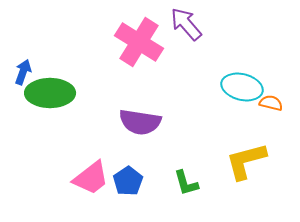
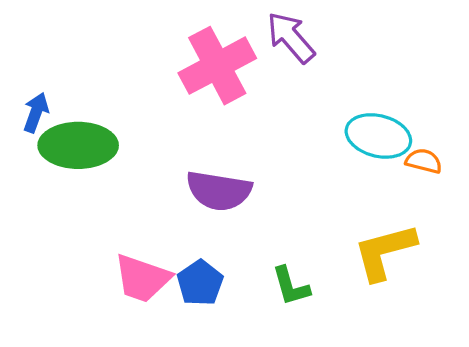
pink cross: (139, 42) -> (217, 66), turned 30
pink trapezoid: (91, 178) -> (142, 278), turned 57

